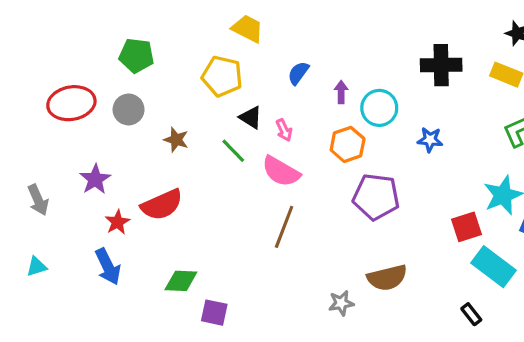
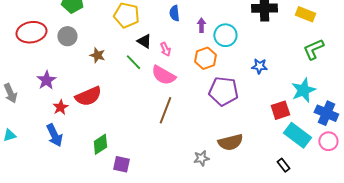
blue semicircle: (298, 73) -> (174, 13), turned -42
blue star: (430, 140) -> (259, 66), moved
green diamond: (181, 281) -> (100, 144), turned -35

